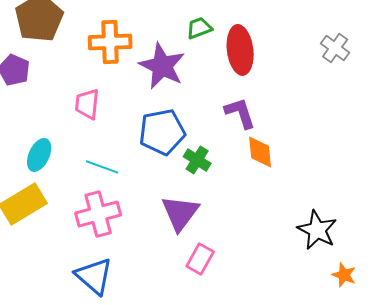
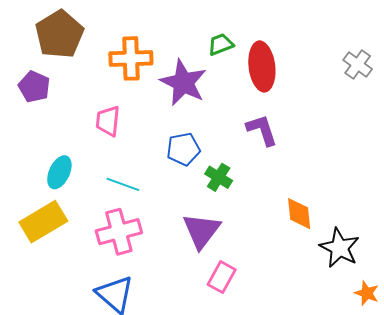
blue pentagon: (162, 132) -> (183, 149), size x0.7
orange diamond: (260, 152) -> (299, 214), moved

